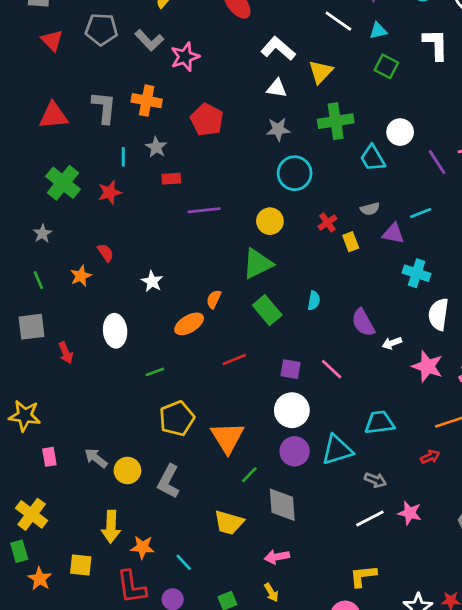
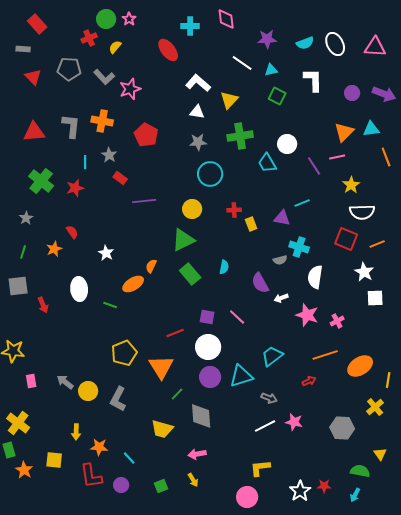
red rectangle: (171, 179) -> (120, 178), turned 40
gray semicircle: (370, 209) -> (280, 260), moved
red cross: (327, 223) -> (234, 210), turned 32
green line: (38, 280) -> (23, 252), turned 40
red line: (234, 360) -> (175, 333), moved
green line: (155, 372) -> (110, 305), moved, turned 40
cyan trapezoid: (380, 423) -> (272, 356), turned -30
yellow arrow: (111, 527) -> (76, 432), size x0.7

